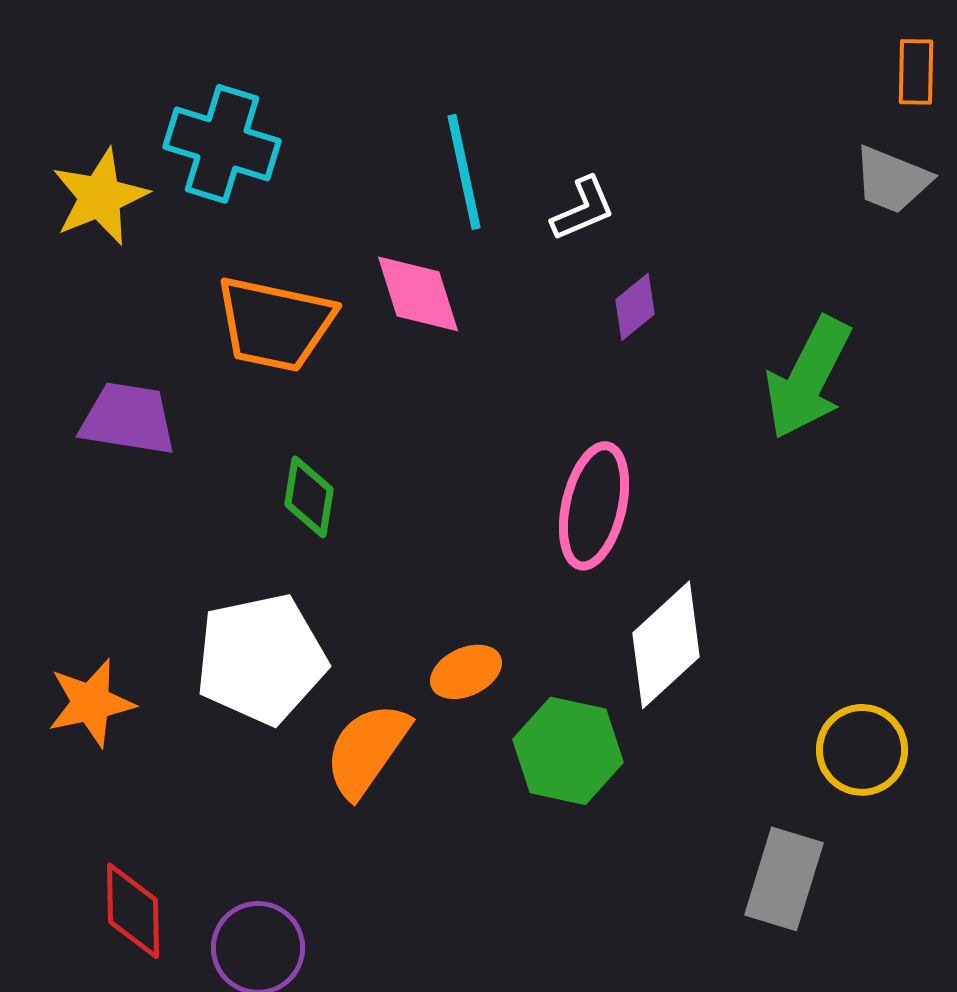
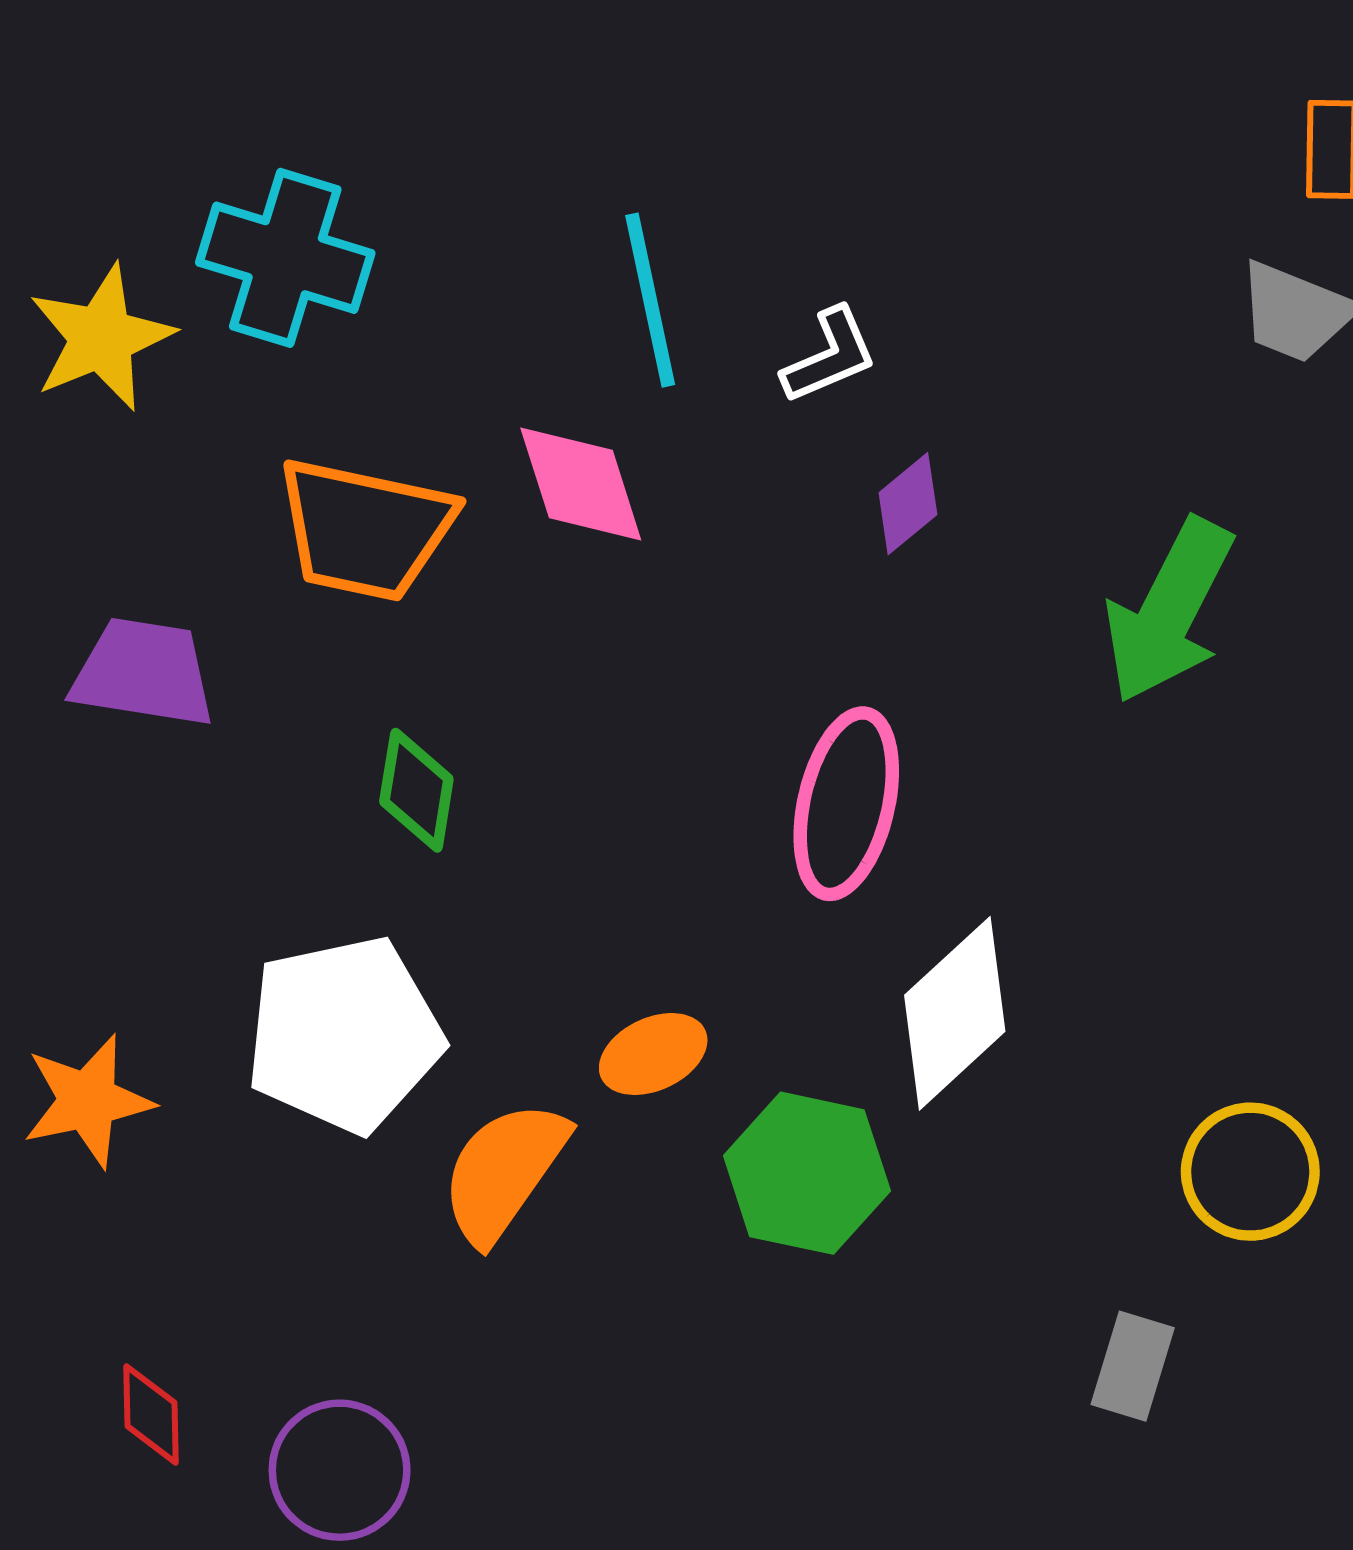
gray rectangle: (784, 879) -> (1133, 1366), size x0.7
red diamond: (133, 911) -> (151, 1414), size x0.7

